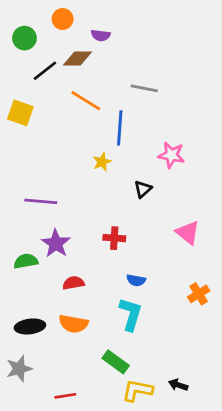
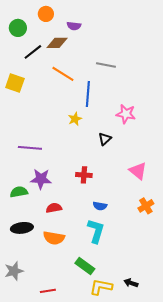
purple star: (56, 243) -> (41, 179), turned -30
orange cross: (199, 294) -> (146, 206), moved
black ellipse: (30, 326) -> (22, 228), moved

